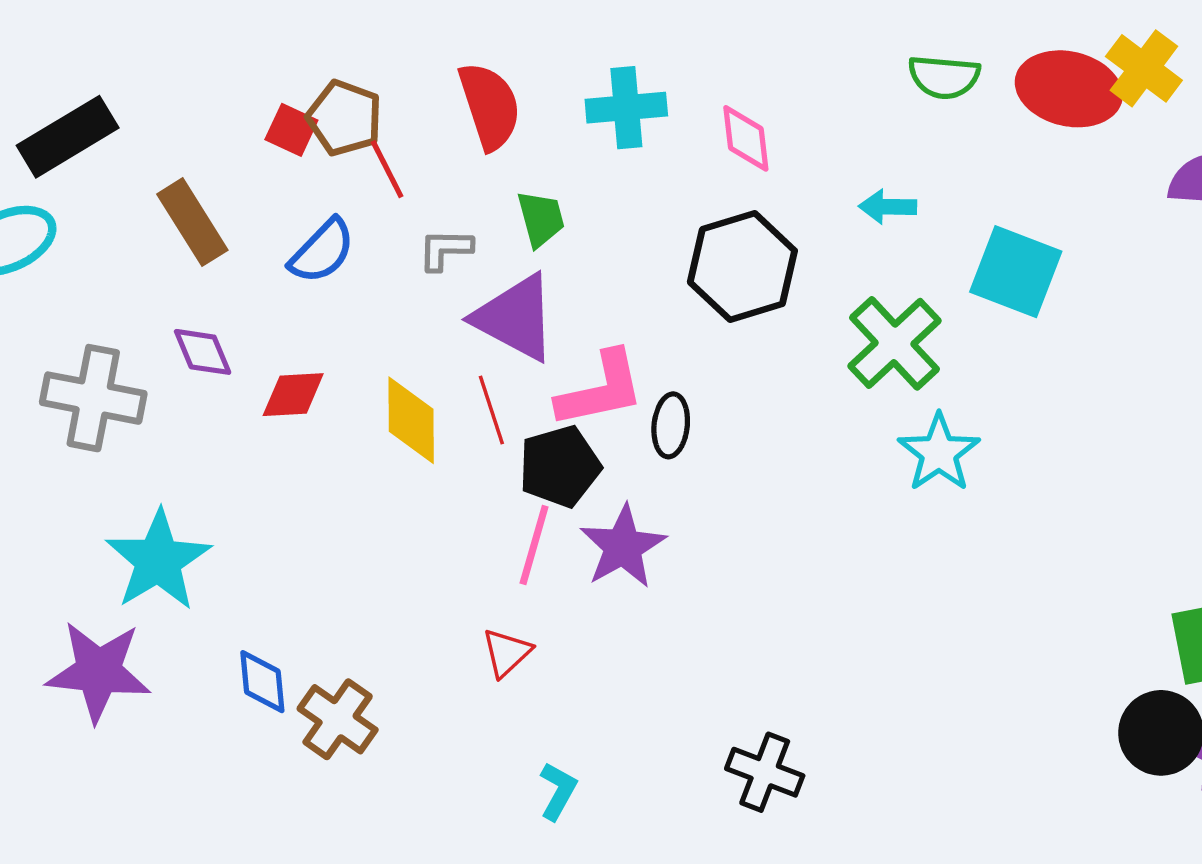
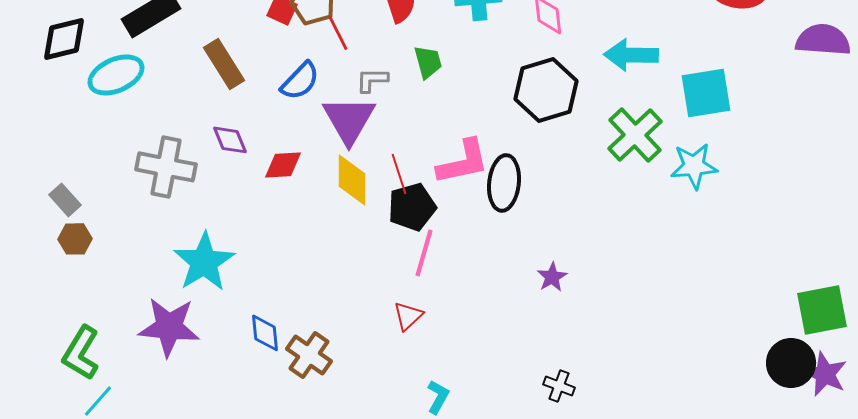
cyan arrow: (888, 207) -> (631, 55), size x1.6
cyan square: (1016, 272) -> (706, 93), turned -30
purple triangle: (515, 318) -> (349, 120), moved, turned 32
black ellipse: (671, 425) -> (504, 183), size x1.5
cyan star: (939, 453) -> (694, 166), moved, turned 30
black pentagon: (560, 466) -> (412, 207), moved
purple star: (623, 547) -> (552, 277), moved, size x0.6
black cross: (765, 772) -> (559, 386), size x0.7

